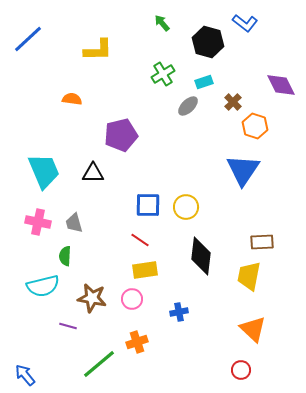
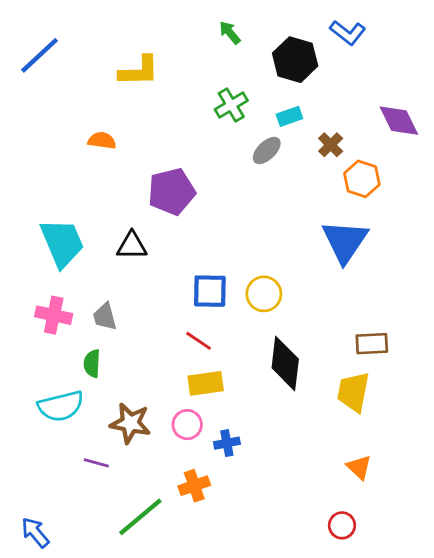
blue cross: (179, 312) -> (227, 443), moved
orange triangle: (253, 329) -> (359, 467), size x0.7

